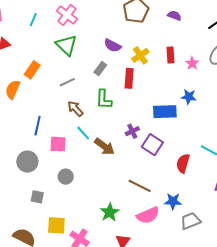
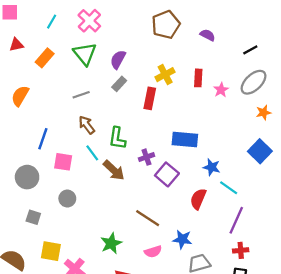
purple semicircle: (113, 46) -> (118, 59), moved, turned 84
orange rectangle: (32, 70) -> (45, 58), moved
blue star: (189, 97) -> (212, 167), moved
green L-shape: (104, 99) -> (117, 138), moved
pink semicircle: (148, 215) -> (153, 252), size x0.7

